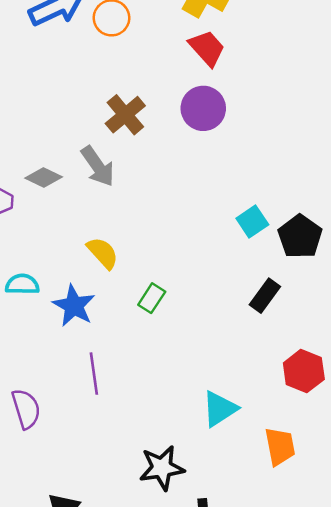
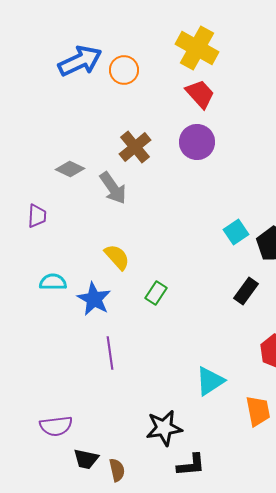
gray diamond: (44, 178) -> (70, 169), moved
purple semicircle: (26, 409) -> (56, 426), moved, turned 100

